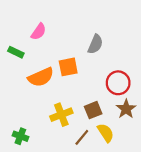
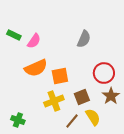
pink semicircle: (39, 32) -> (34, 41), moved
green rectangle: (16, 52) -> (14, 35), moved
orange square: (68, 67) -> (60, 76), moved

